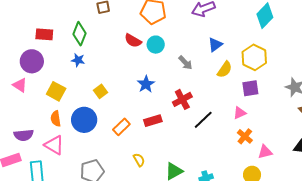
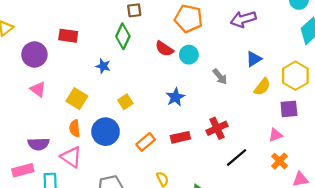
green diamond: (80, 34) -> (123, 36), moved
purple circle: (32, 61) -> (34, 55), moved
red cross: (182, 99) -> (217, 128), moved
black line: (203, 120) -> (237, 158), moved

